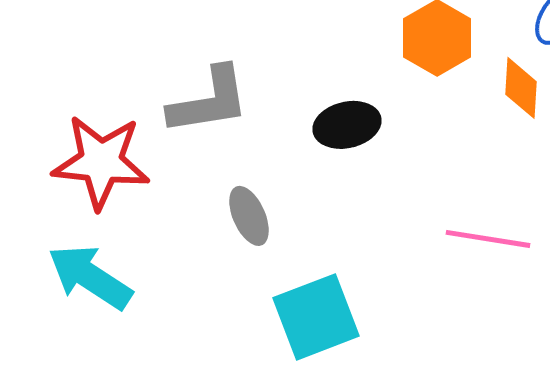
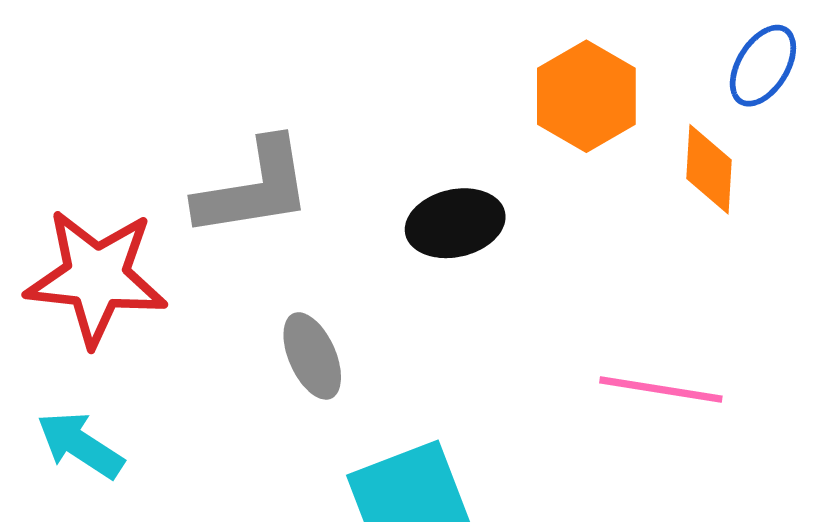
cyan arrow: (90, 277) -> (80, 445), size x0.7

